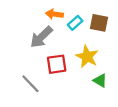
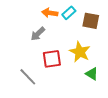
cyan rectangle: (75, 23) -> (69, 13), moved
gray arrow: (41, 37) -> (38, 34), size x0.7

